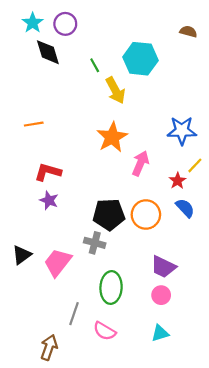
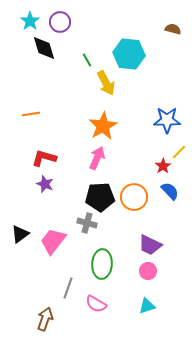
pink arrow: (140, 163) -> (97, 158), moved

